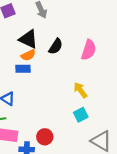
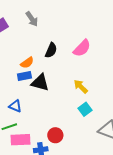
black triangle: (28, 39) -> (40, 82), moved
pink semicircle: (89, 50) -> (82, 48), turned 36

